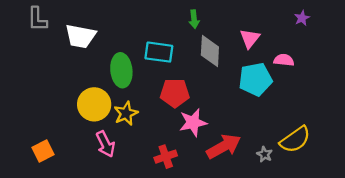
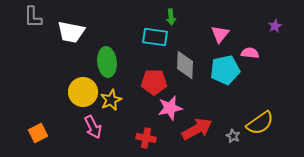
purple star: (302, 18) -> (275, 26), moved
gray diamond: (210, 51) -> (185, 65), moved
cyan rectangle: (159, 52) -> (155, 37), moved
red cross: (166, 157) -> (146, 138), turned 30

